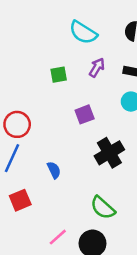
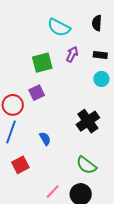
green square: (59, 75) -> (42, 63), size x1.5
purple square: (85, 114) -> (37, 93), moved

